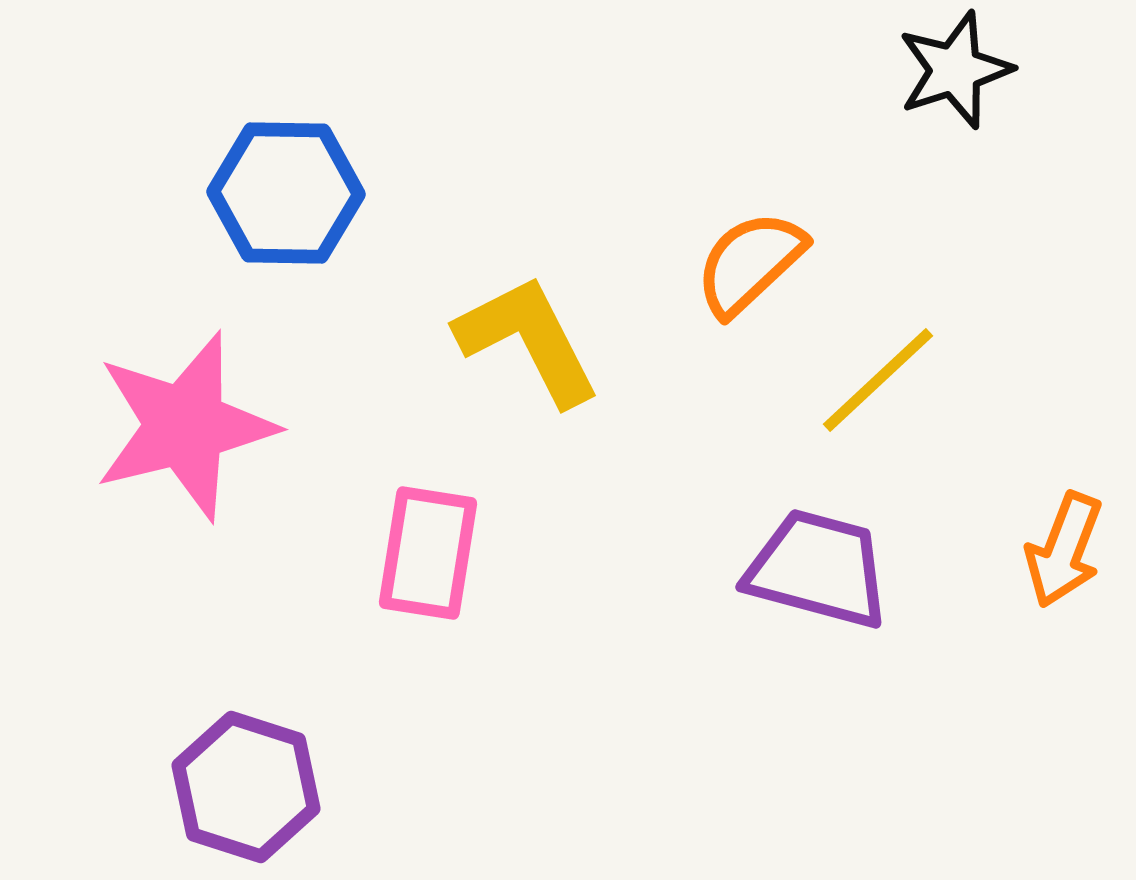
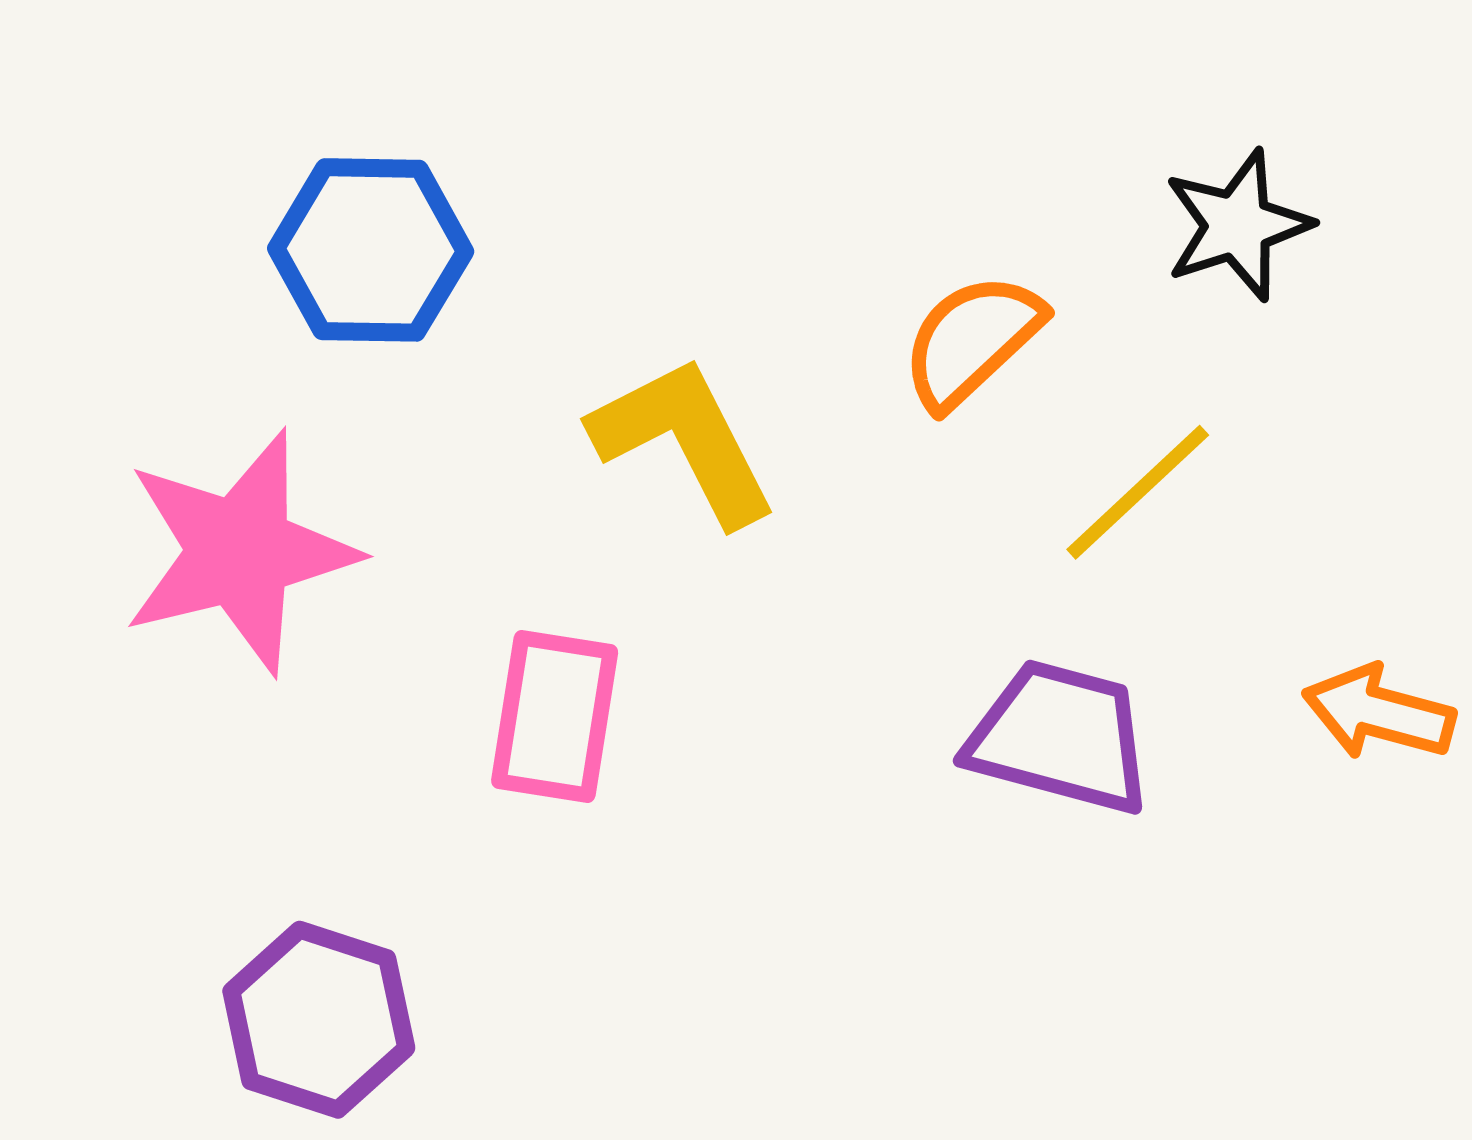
black star: (955, 70) -> (1237, 225), moved
orange arrow: (1064, 550) -> (1379, 713), turned 84

